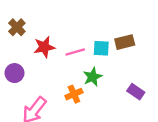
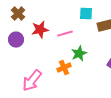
cyan square: (101, 48) -> (86, 14), moved
purple circle: (14, 73) -> (16, 40), moved

